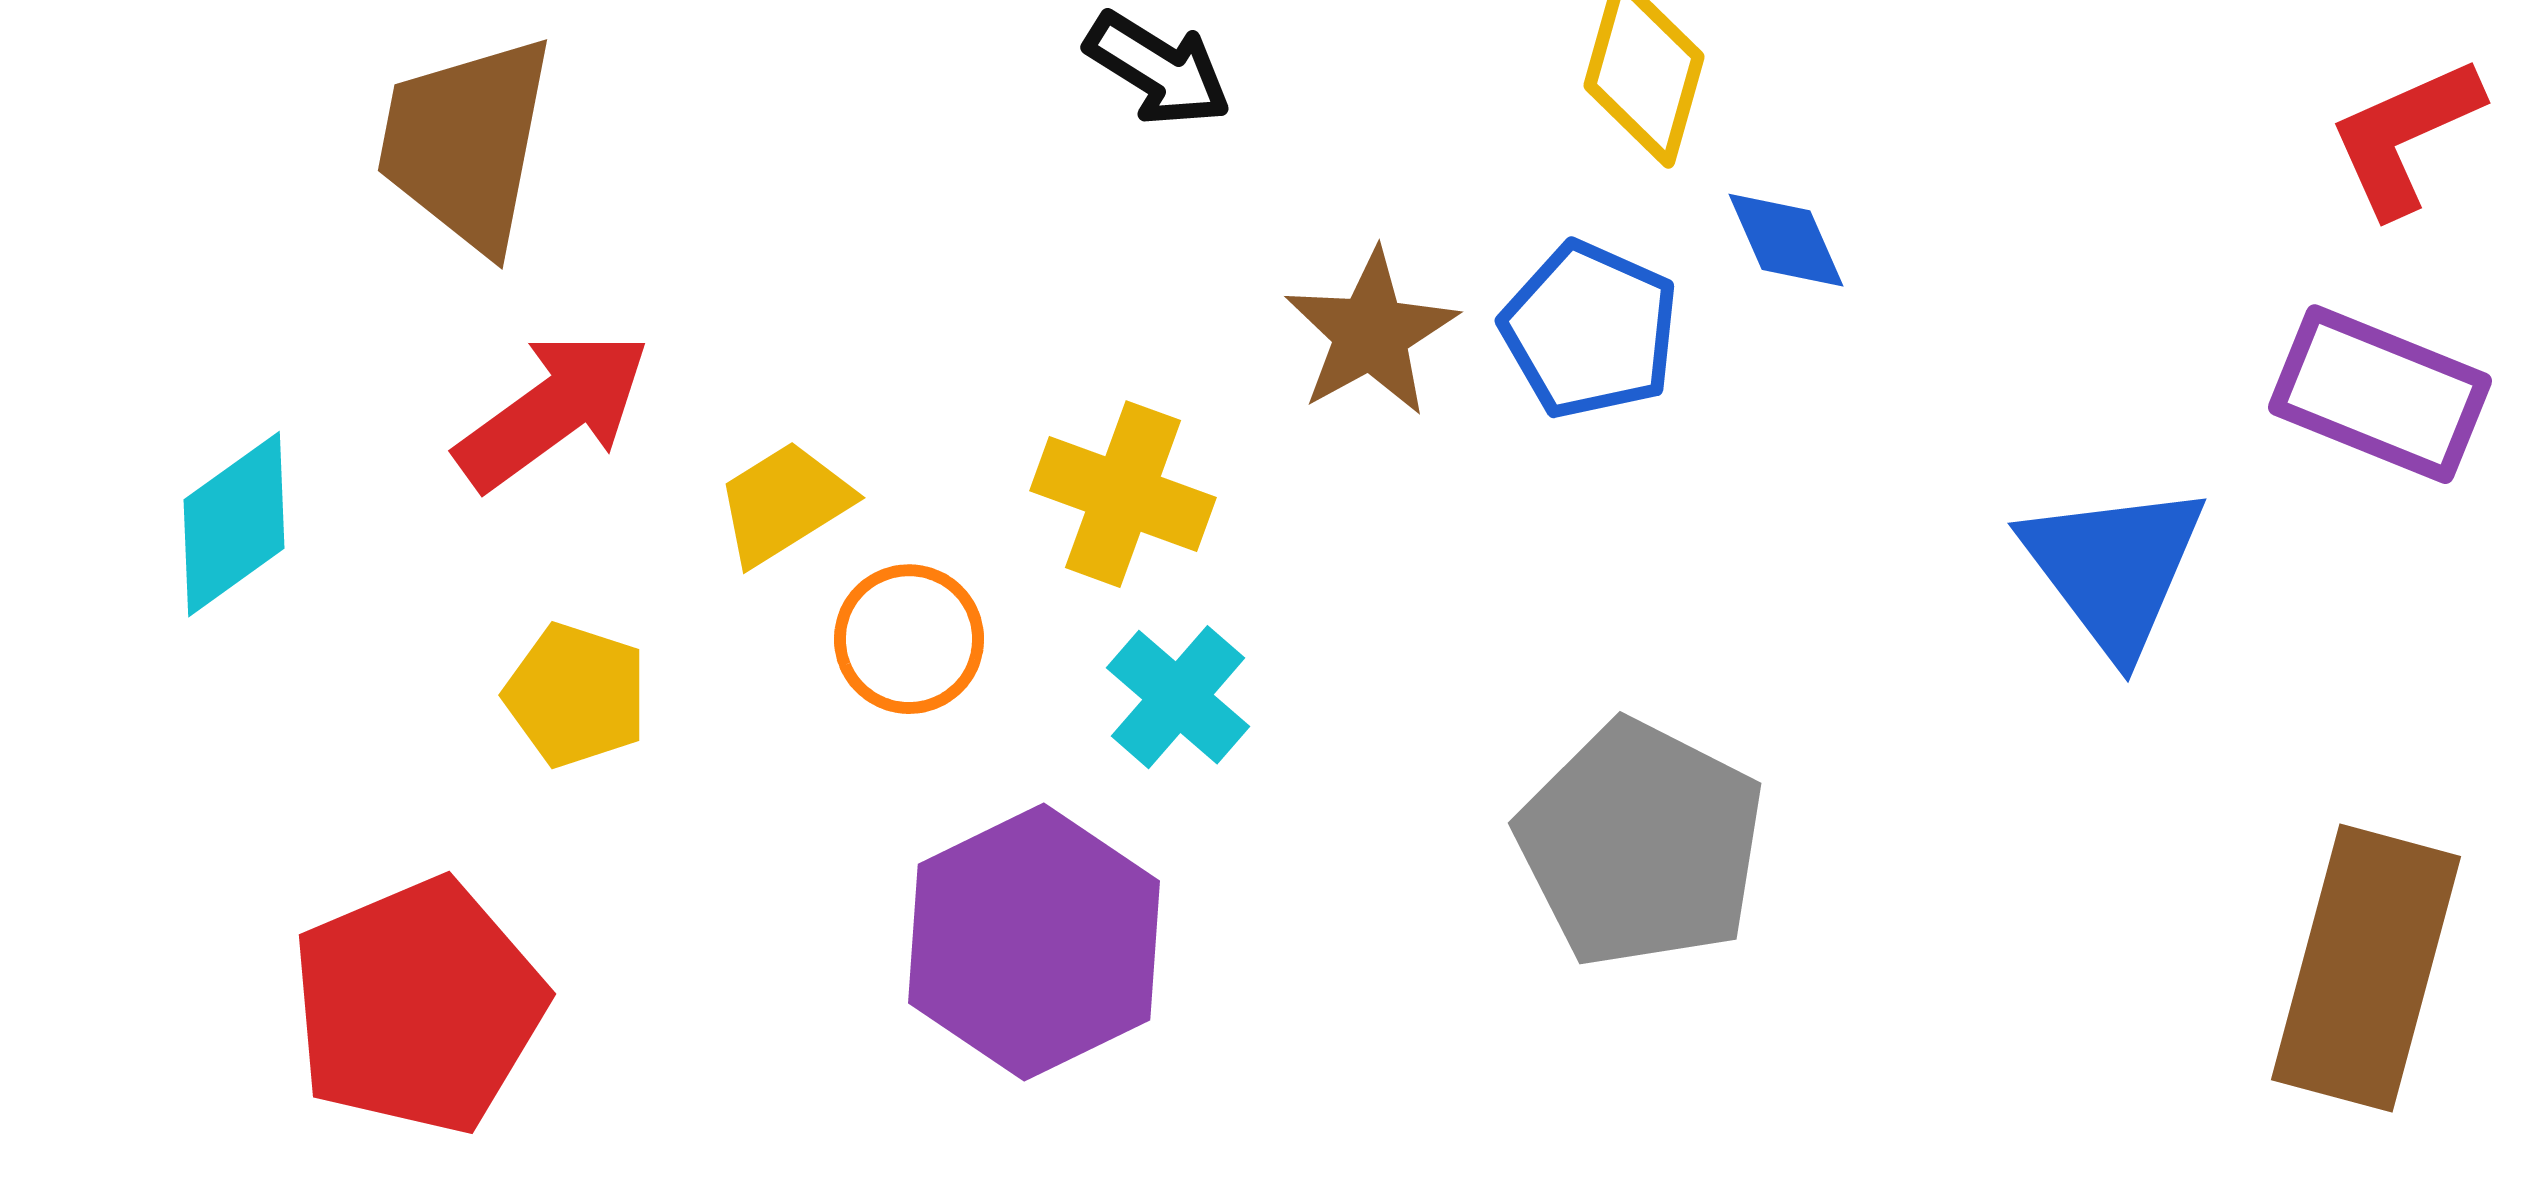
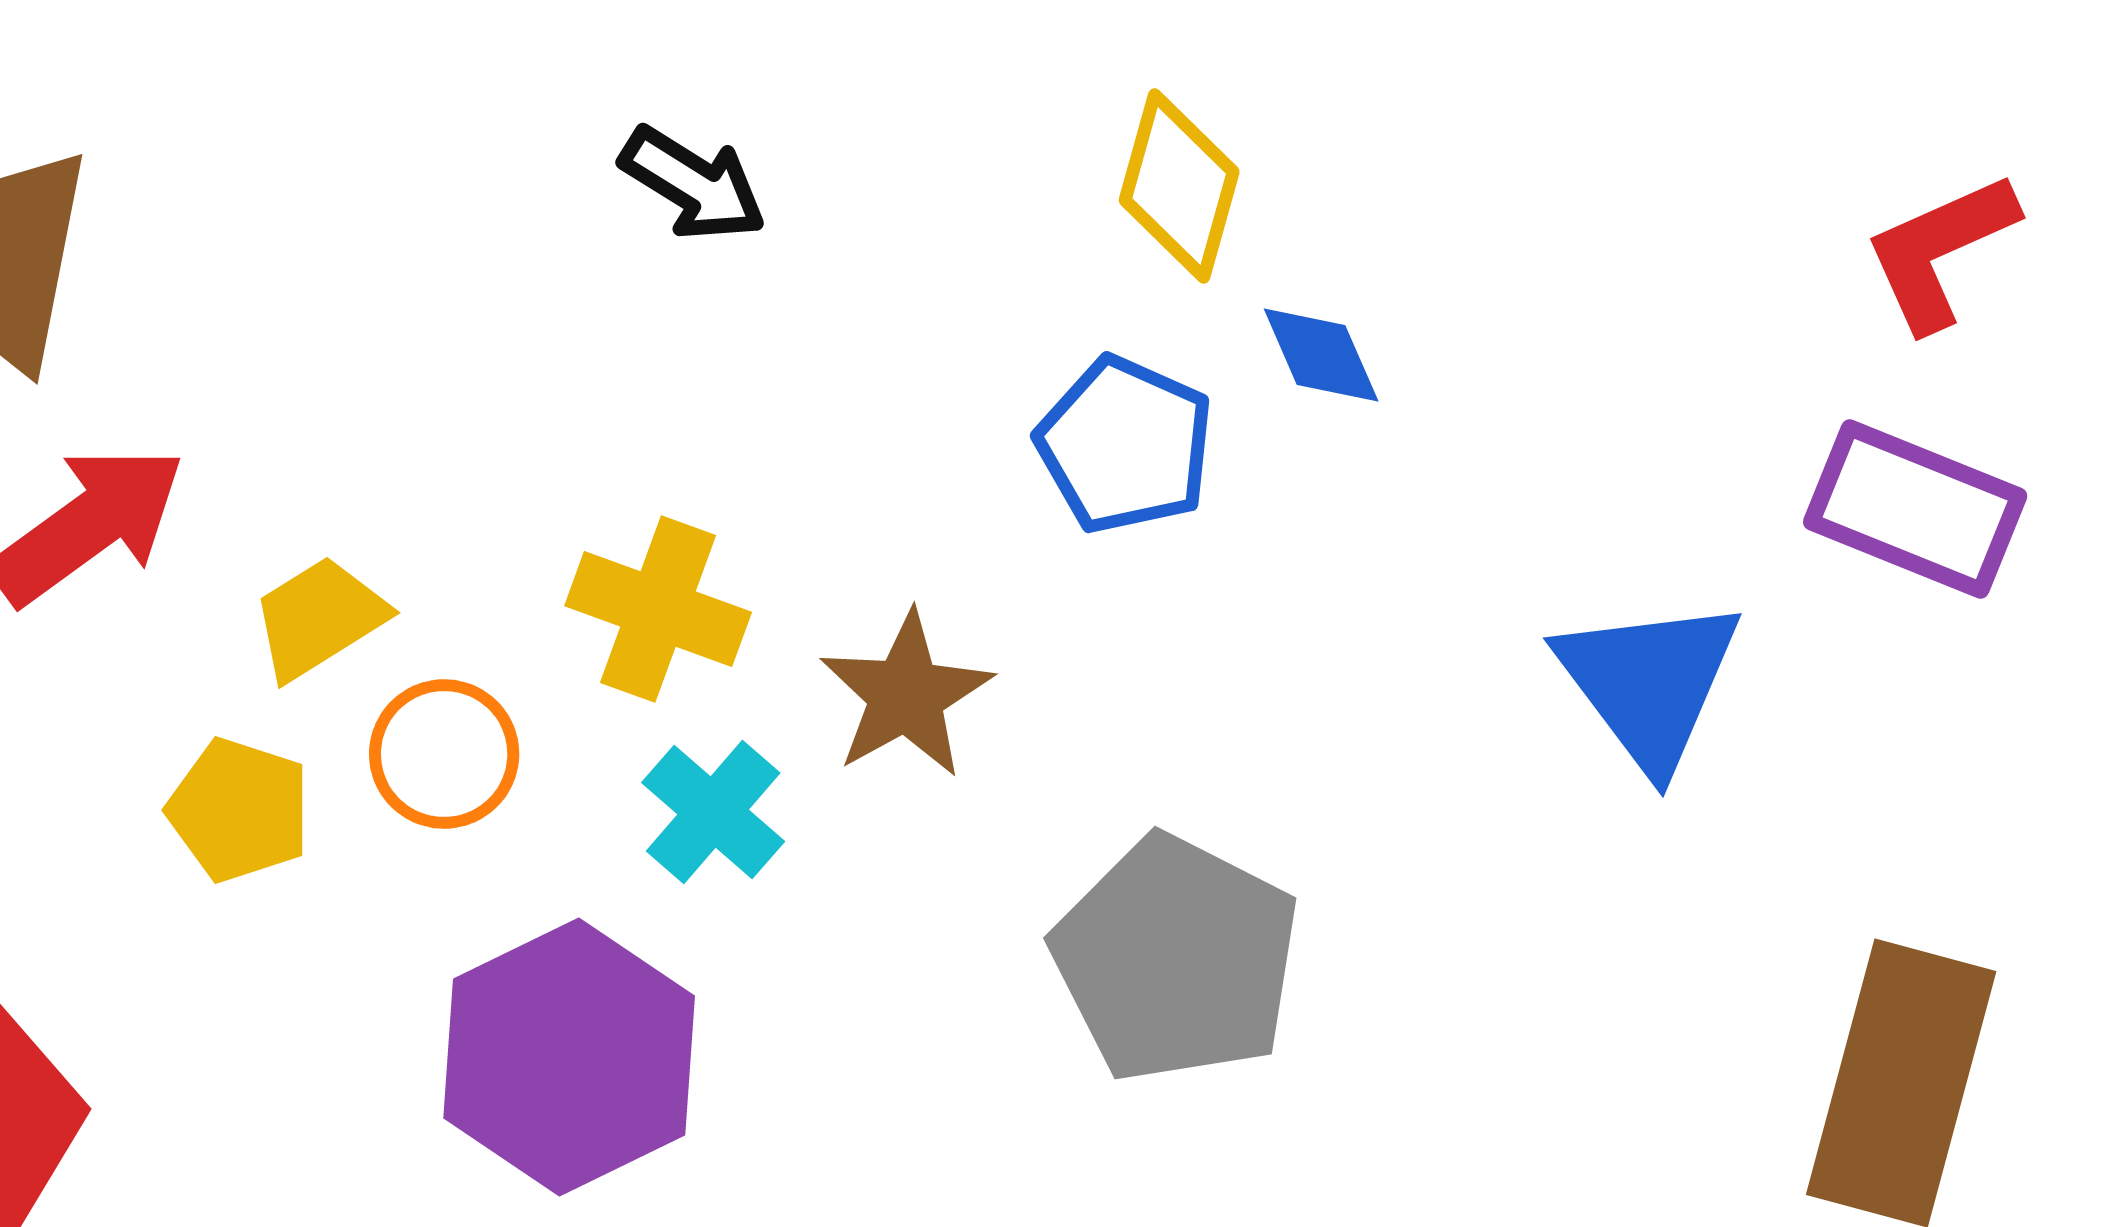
brown star: (1371, 333) -> (906, 695), moved
yellow pentagon: (576, 695) -> (239, 810), moved

